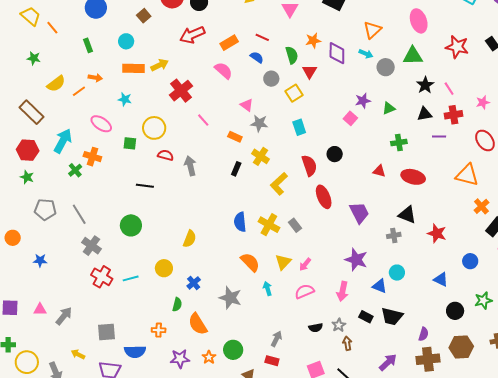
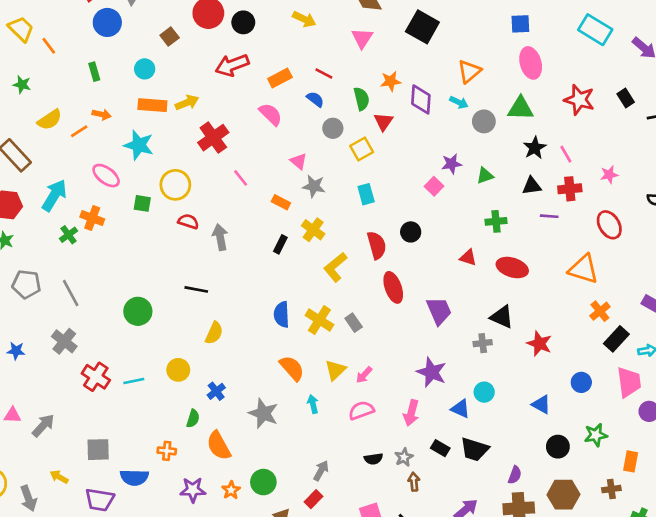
cyan star: (125, 99) -> (139, 145), size x1.6
black line: (145, 186) -> (196, 289), moved
gray cross: (91, 246) -> (64, 341), moved
red rectangle: (272, 361) -> (314, 499), turned -64

